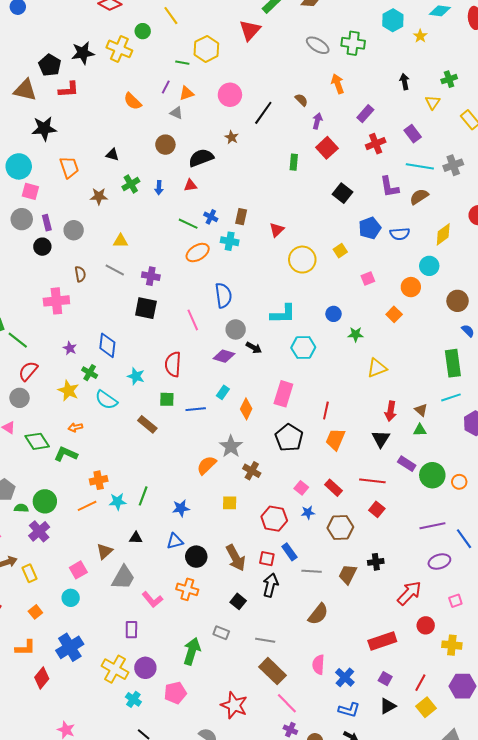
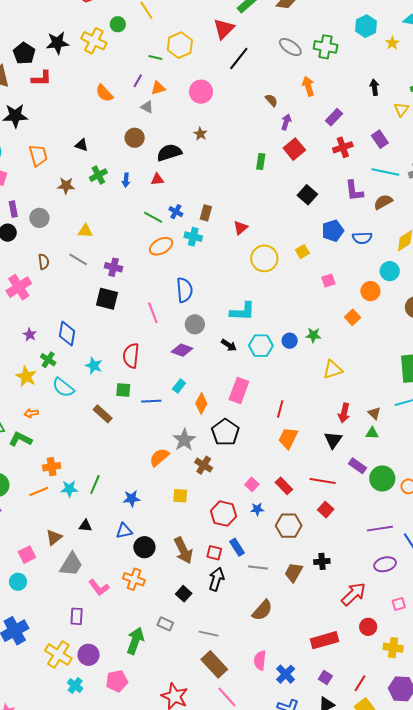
black line: (263, 113) -> (239, 59), moved
pink cross: (56, 301) -> (19, 287), turned -30
blue circle: (334, 314) -> (290, 341), moved
black arrow: (254, 348) -> (229, 345), moved
black pentagon: (289, 438) -> (225, 432), moved

